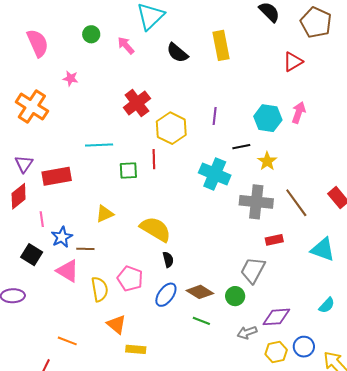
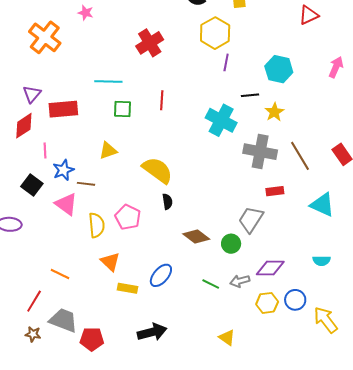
pink arrow: (299, 113) -> (336, 67), moved
yellow hexagon: (171, 128) -> (215, 33), moved
green square: (128, 171) -> (122, 109), moved
blue ellipse: (166, 295) -> (161, 275), moved
cyan semicircle: (327, 305) -> (322, 261), turned 42
green line: (201, 321) -> (211, 284), moved

